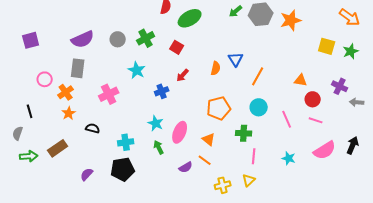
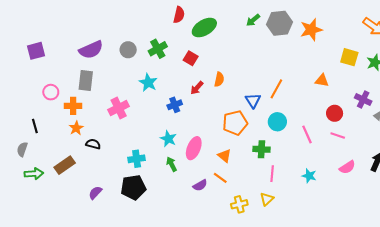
blue triangle: (236, 59) -> (253, 101), moved
orange semicircle: (216, 68) -> (219, 79), moved
orange triangle: (301, 80) -> (322, 80), moved
orange cross: (66, 92) -> (73, 106), turned 35
black semicircle: (93, 128) -> (93, 144), moved
pink semicircle: (325, 150) -> (347, 167), size x0.7

